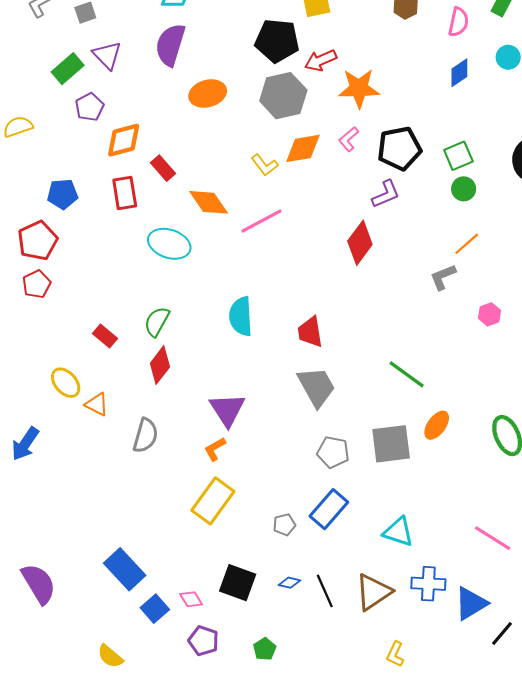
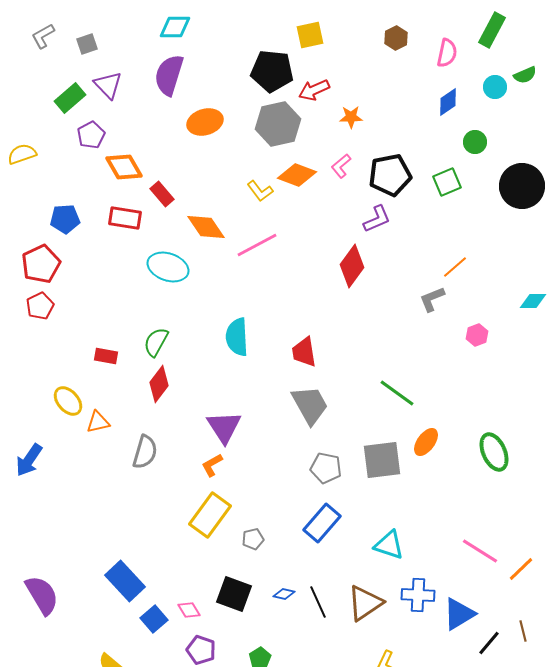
orange star: (359, 88) -> (351, 117), size x0.6
orange diamond: (124, 140) -> (124, 167), turned 75
orange diamond: (303, 148) -> (297, 175), turned 30
green circle: (464, 189) -> (475, 142), moved
red rectangle: (125, 193) -> (125, 218), turned -72
red rectangle: (105, 336) -> (106, 356), turned -30
orange triangle: (97, 404) -> (98, 422), turned -40
gray pentagon: (284, 525) -> (253, 539), moved

